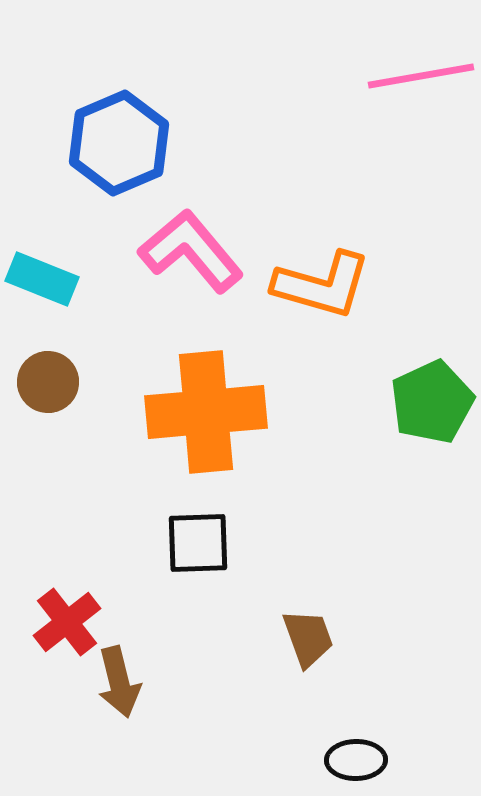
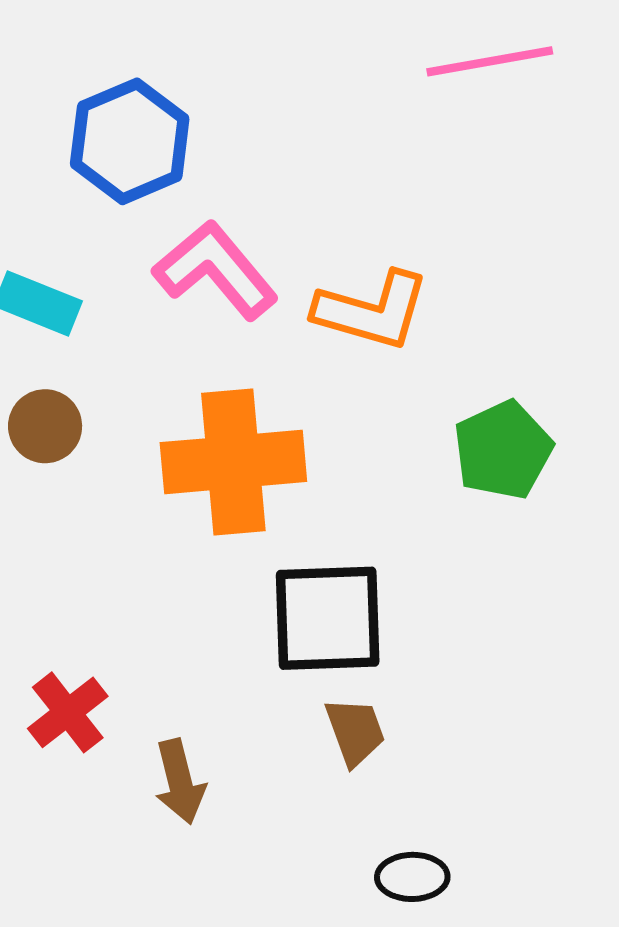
black square: (198, 543) -> (328, 618), moved, size x1.5
brown arrow: (119, 682) -> (180, 782), moved

